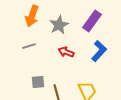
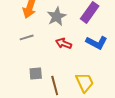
blue L-shape: (99, 51) -> (97, 42), turned 75

